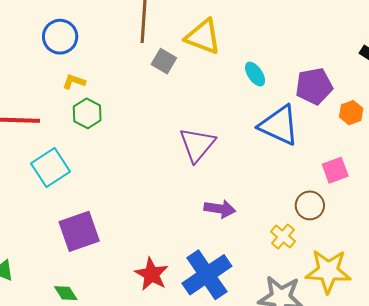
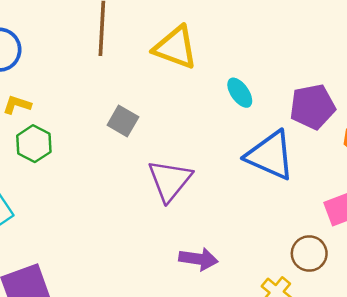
gray square: (164, 61) -> (123, 121), moved

